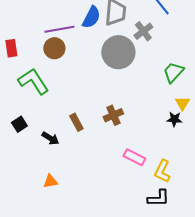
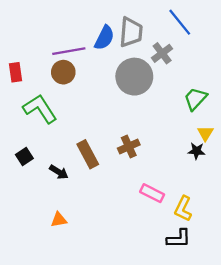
brown rectangle: (76, 122) -> (88, 154), size x1.4

